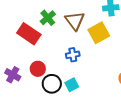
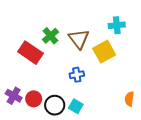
red circle: (38, 69) -> (34, 99), moved
cyan square: (72, 85) -> (76, 106), turned -32

